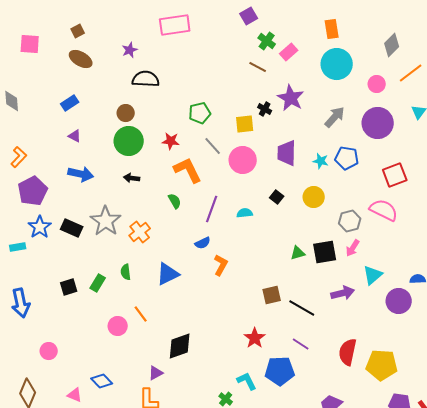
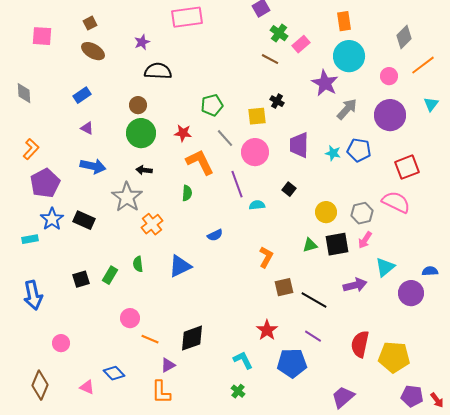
purple star: (291, 98) -> (325, 83), moved
yellow circle: (314, 197) -> (326, 212), moved
green semicircle: (175, 201) -> (187, 193), turned 35
purple line: (212, 209) -> (237, 184), moved, turned -40
gray star: (106, 221) -> (127, 197), moved
orange L-shape: (221, 265) -> (266, 257), moved
orange line: (141, 314) -> (150, 339), moved, turned -30
cyan L-shape: (247, 381) -> (243, 360), moved

